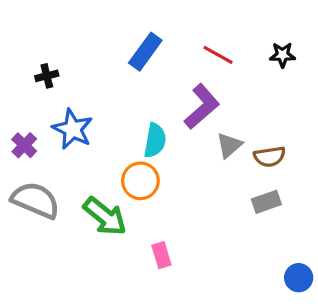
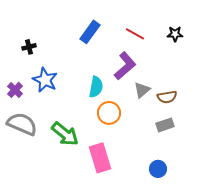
orange circle: (140, 181) -> (109, 113), moved
pink rectangle: (161, 255) -> (100, 158), size x1.8
blue circle: (299, 278) -> (158, 169), moved

